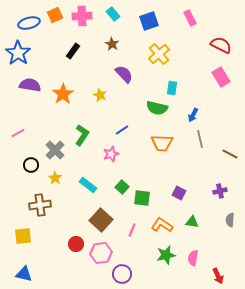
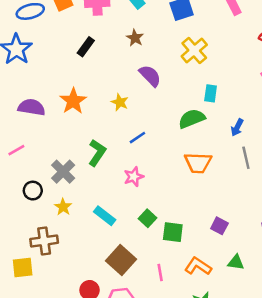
purple semicircle: (30, 85) -> (32, 107), moved
green semicircle: (157, 108) -> (192, 119), turned 145
blue line: (122, 130) -> (137, 138), moved
pink line: (132, 230) -> (160, 273), turned -32
yellow square: (23, 236) -> (23, 267), moved

